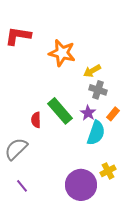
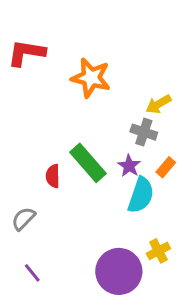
yellow arrow: (92, 71) -> (158, 104), moved
gray semicircle: (16, 149) -> (23, 219), size x0.7

